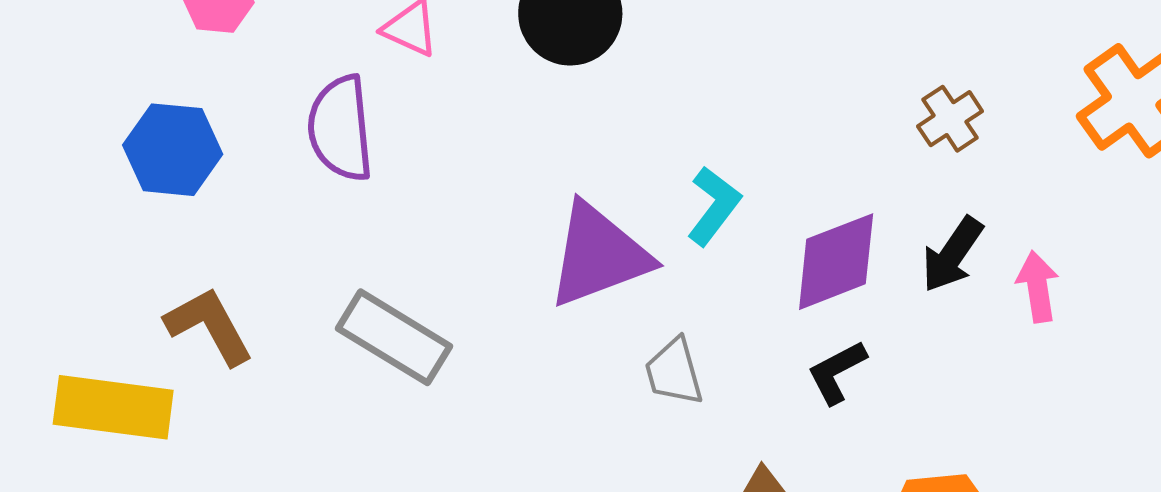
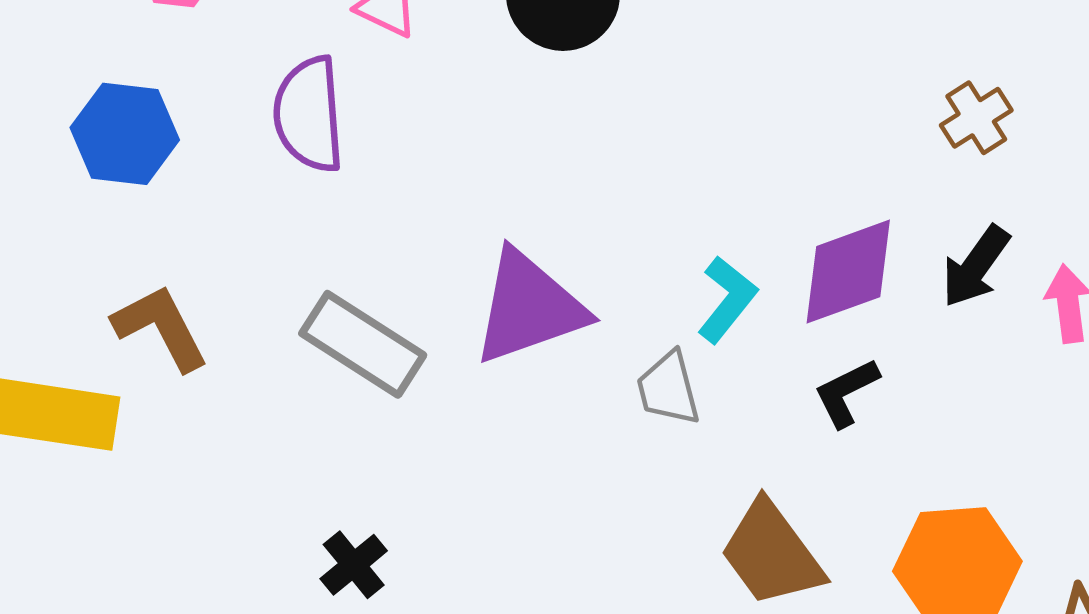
cyan L-shape: (714, 206) -> (727, 299), moved
purple triangle: (599, 255) -> (529, 307), moved

